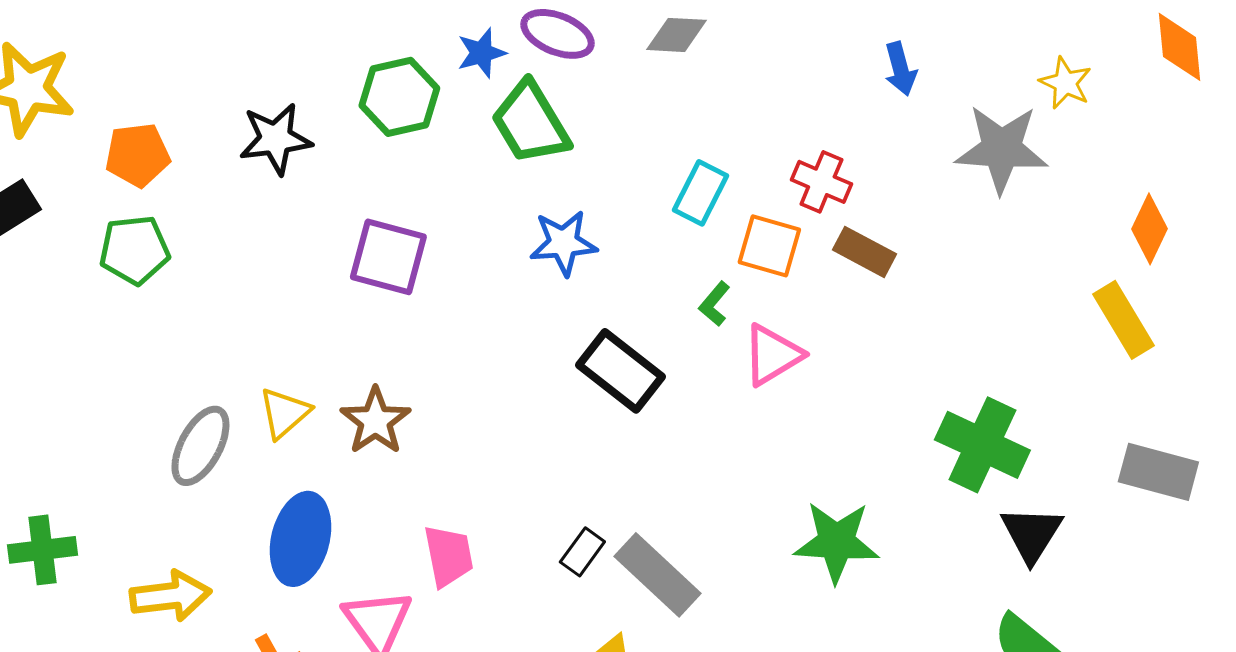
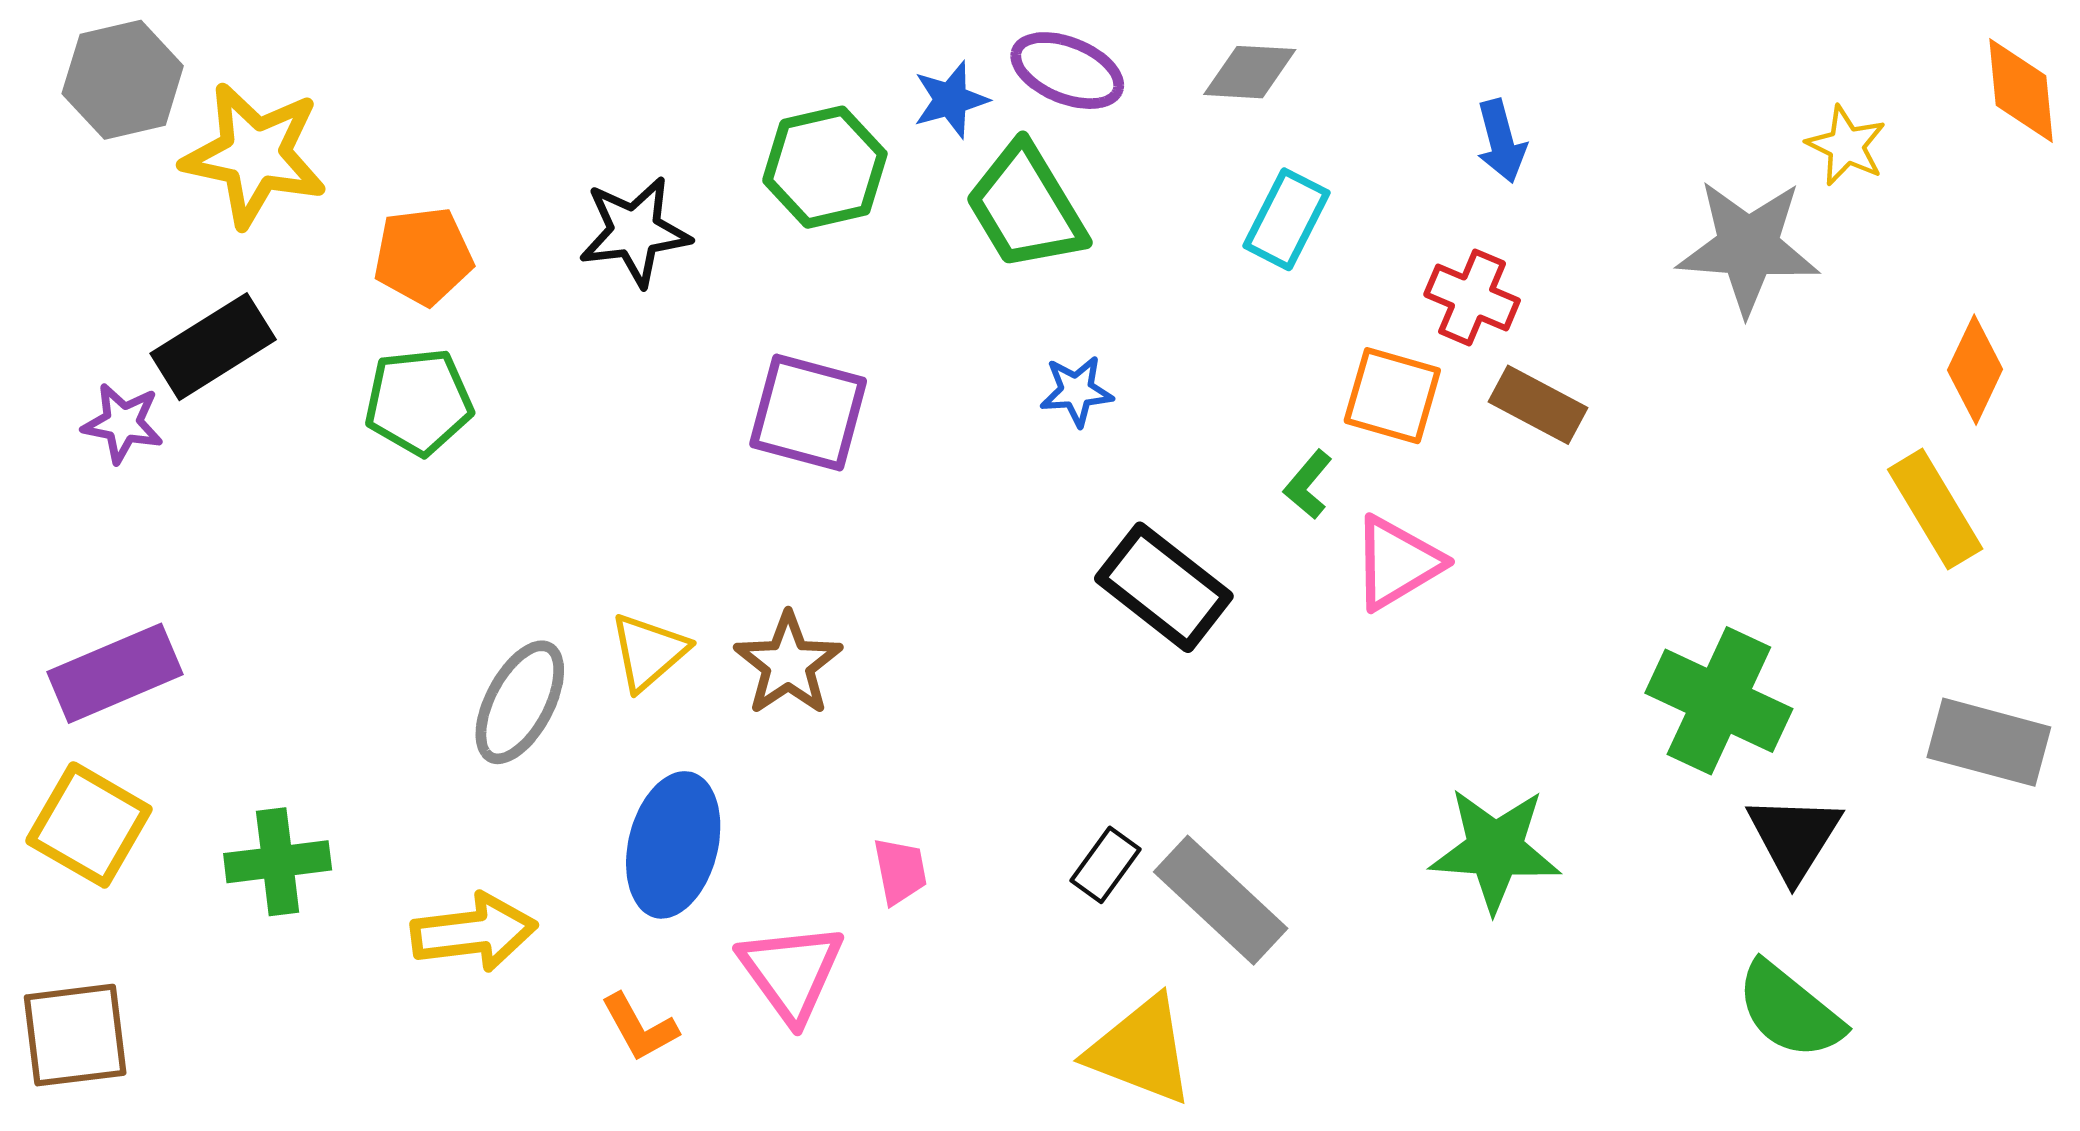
blue arrow: (900, 69) -> (1501, 141), moved
cyan rectangle: (700, 193) -> (1287, 219), moved
blue star: (563, 243) -> (1076, 391), size x0.7
pink trapezoid: (448, 556) -> (900, 871), size x0.7

